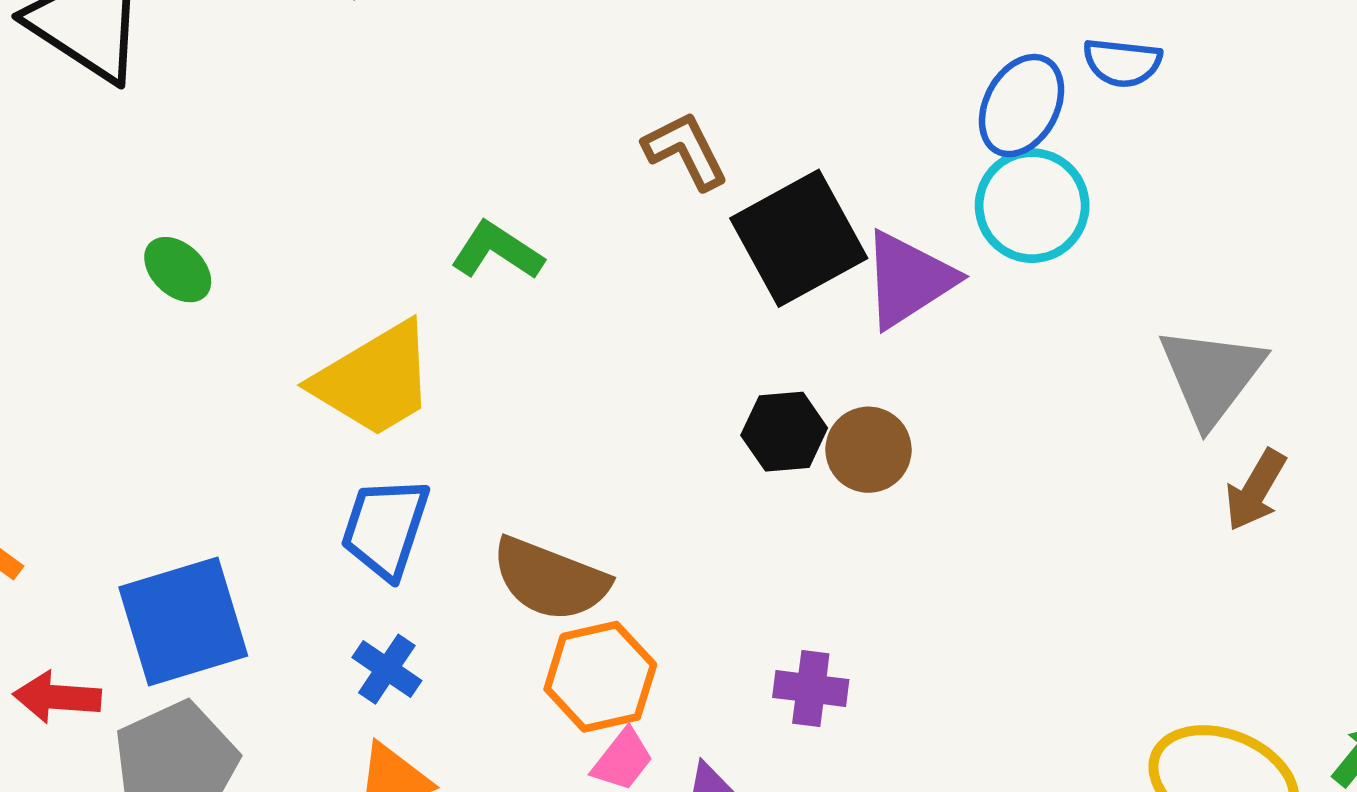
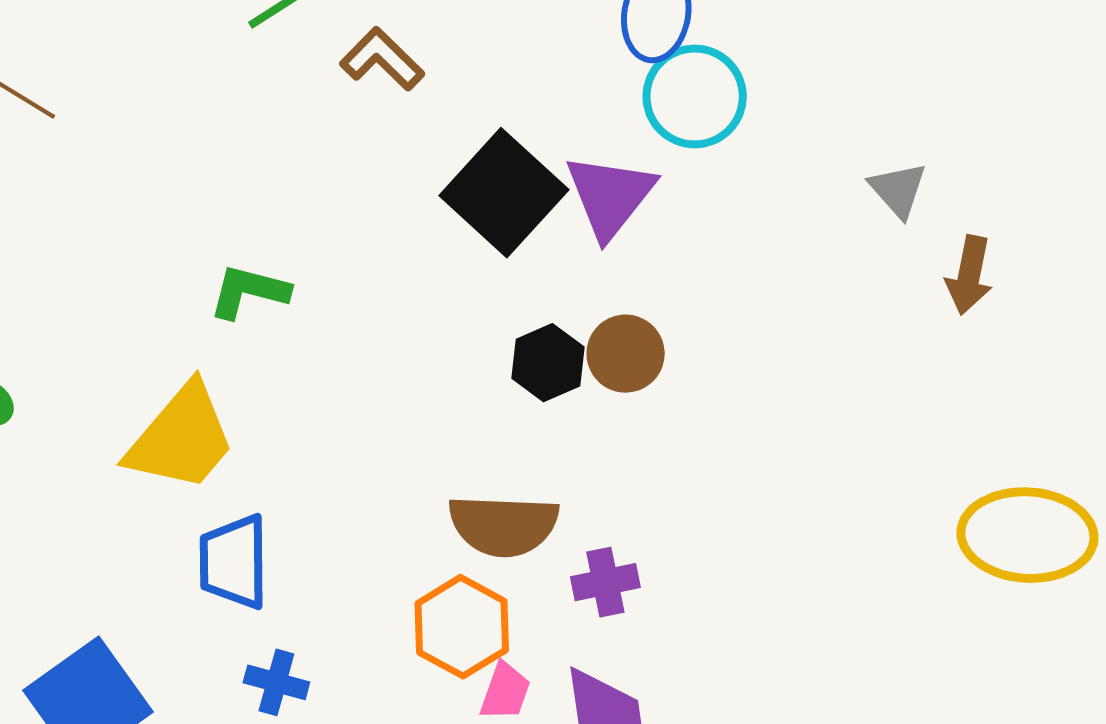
brown L-shape: (686, 151) -> (382, 59), moved
gray triangle: (1211, 376) -> (898, 190), size x0.6
brown semicircle: (550, 579) -> (503, 525), moved
purple cross: (811, 689) -> (605, 582), moved

